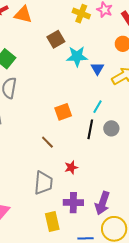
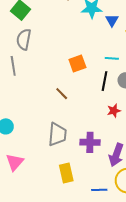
cyan line: (97, 107) -> (112, 58), turned 64
red star: (71, 167) -> (114, 111), moved
purple cross: (73, 203) -> (90, 142), moved

